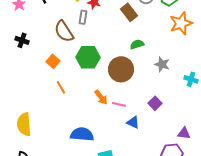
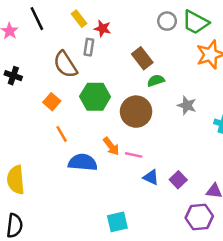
brown rectangle: (129, 12) -> (142, 58), moved
purple square: (155, 103) -> (178, 180), moved
blue semicircle: (82, 134) -> (83, 162), moved

